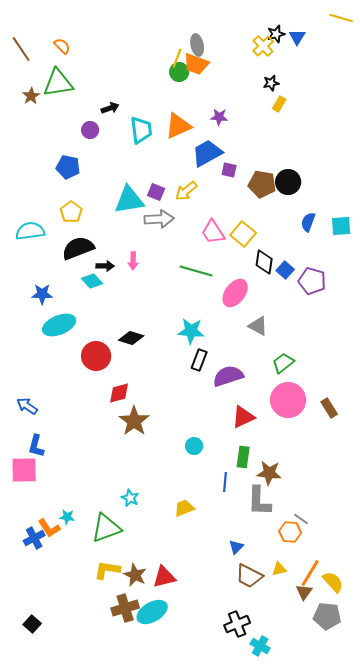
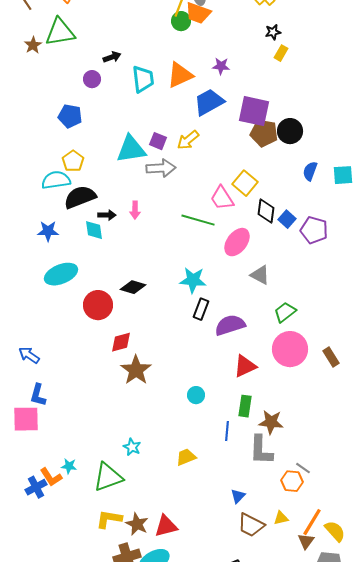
purple square: (229, 170) -> (254, 111), moved, size x2.0
cyan semicircle: (30, 231) -> (56, 180), moved
pink trapezoid: (213, 232) -> (222, 198), moved
cyan diamond: (92, 281) -> (94, 230), turned 35
blue star: (42, 294) -> (48, 231), moved

